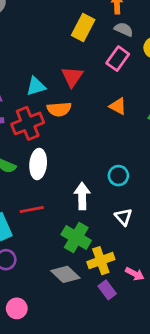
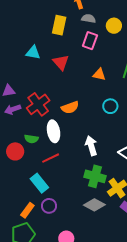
cyan triangle: (36, 86) -> (33, 53), moved, turned 42
orange semicircle: (59, 109) -> (70, 107), moved
cyan circle: (118, 176) -> (110, 106), moved
red line: (32, 209) -> (51, 158), moved

